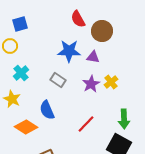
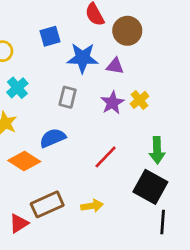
blue square: (20, 24) -> (50, 36), moved
gray rectangle: (58, 80) -> (68, 97), turned 70
blue semicircle: (47, 110) -> (53, 138), turned 90

